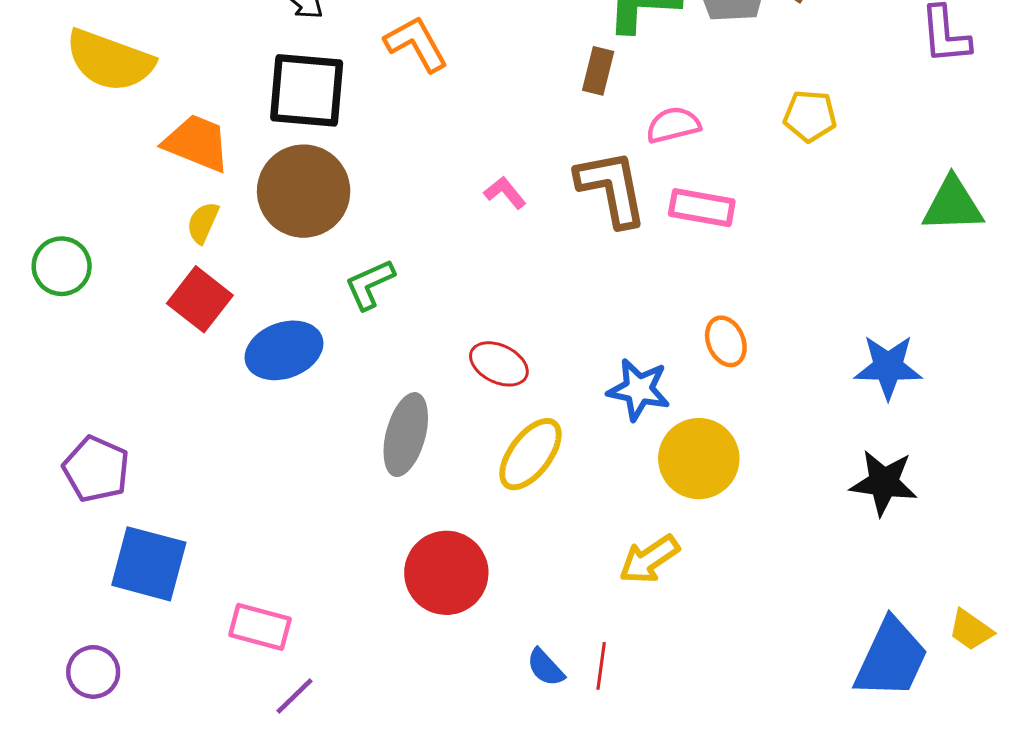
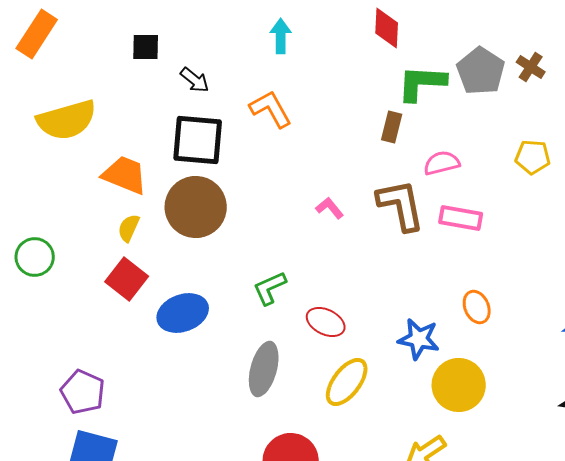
yellow semicircle: (110, 60) -> (67, 120), turned -36
green L-shape: (370, 284) -> (270, 288), moved
purple pentagon: (96, 469) -> (83, 392), moved

